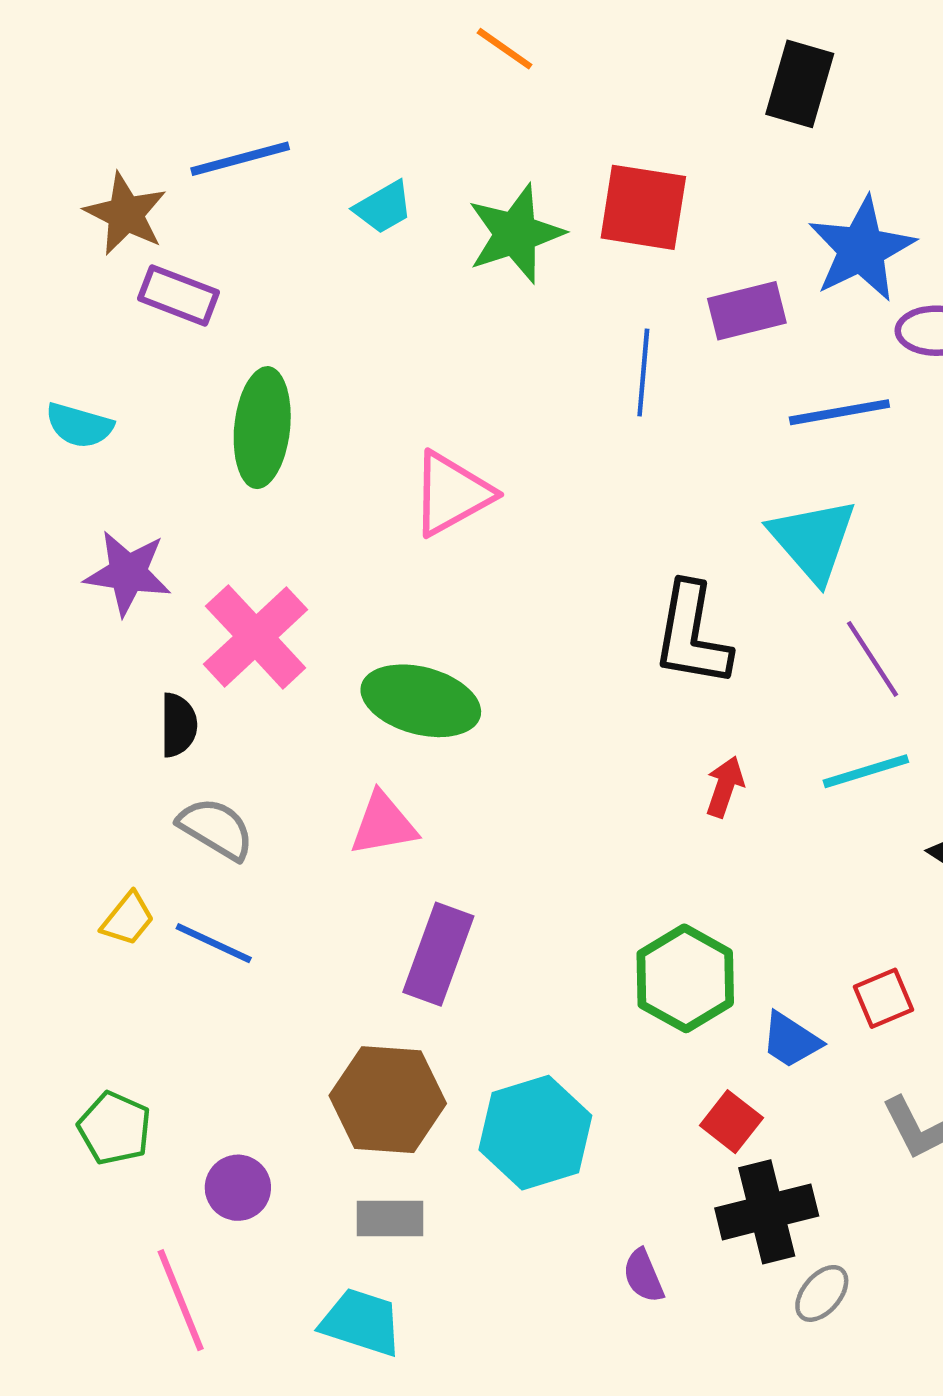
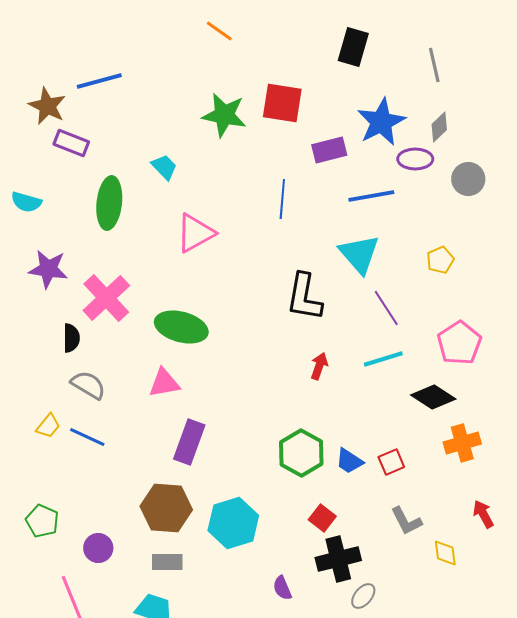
cyan trapezoid: (383, 207) -> (164, 167), moved, turned -104
green star: (516, 234) -> (224, 115), turned 30
blue line: (643, 373) -> (282, 199), moved
blue trapezoid: (791, 1040) -> (349, 461), moved

